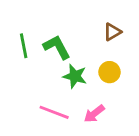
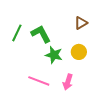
green line: (24, 46) -> (17, 33), turned 36
pink arrow: (94, 114) -> (68, 82), turned -35

